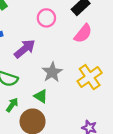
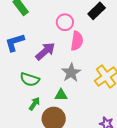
pink semicircle: (83, 33) -> (77, 41), moved, turned -30
green triangle: (41, 96) -> (61, 95), turned -32

